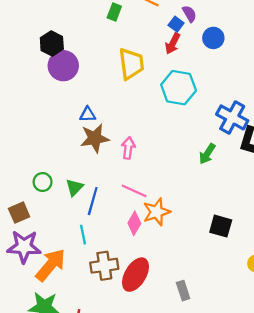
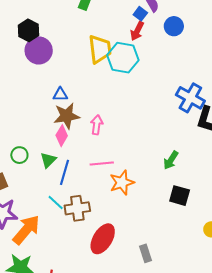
cyan hexagon: (179, 88) -> (123, 58), moved
green arrow: (207, 154) -> (171, 160), moved
pink line: (134, 191) -> (102, 163), turned -30
pink diamond: (134, 223) -> (62, 136), moved
cyan line: (83, 235) -> (56, 203), turned -36
brown cross: (104, 266) -> (77, 208), moved

